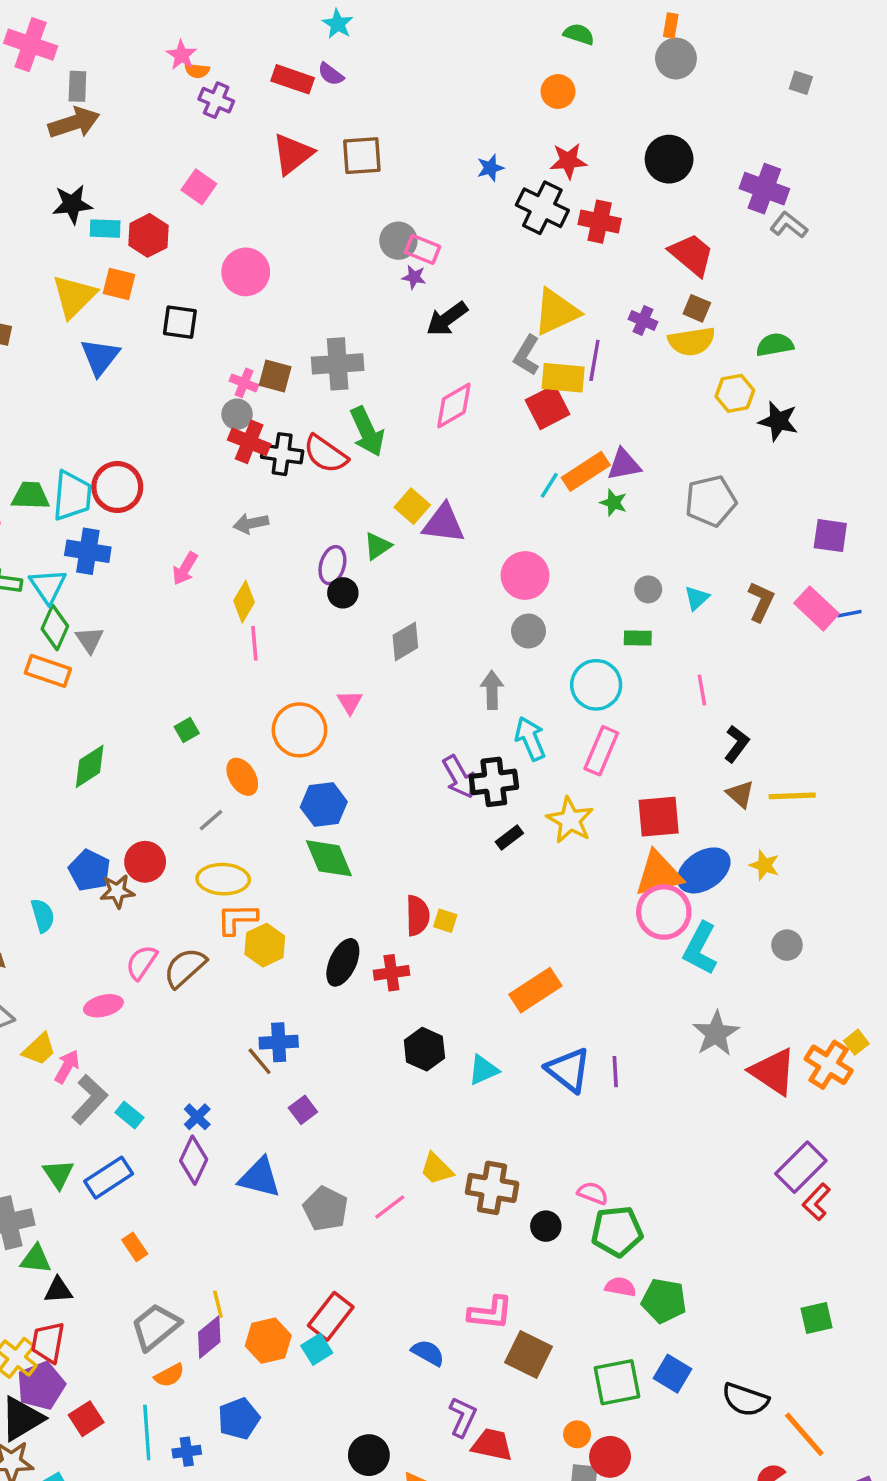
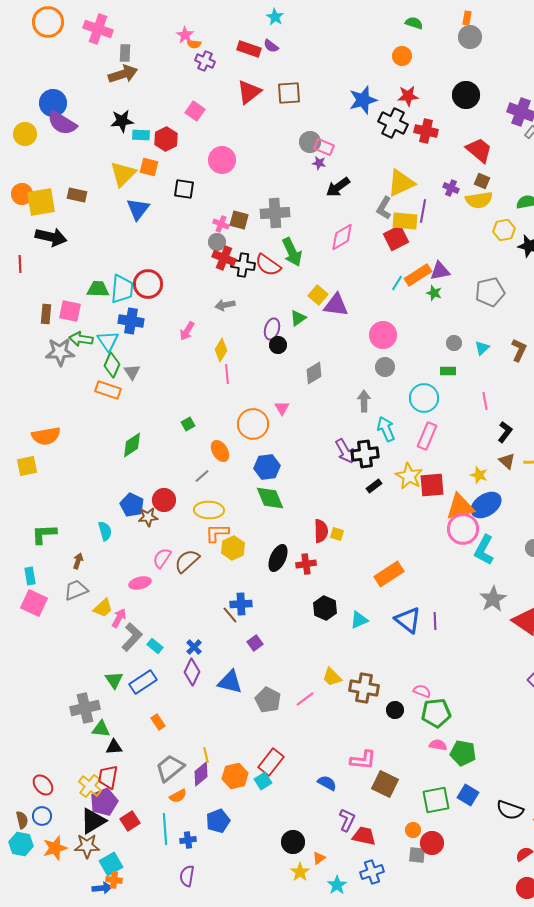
blue star: (490, 168) -> (363, 100), size x1.8
red square: (659, 817) -> (432, 485), moved
yellow star: (764, 865) -> (479, 475), moved

